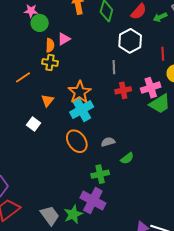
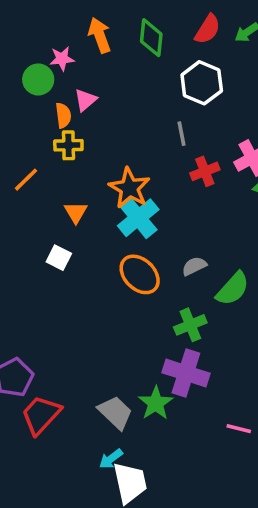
pink star: (31, 11) -> (62, 59), moved
green semicircle: (127, 158) -> (233, 289), size x1.5

